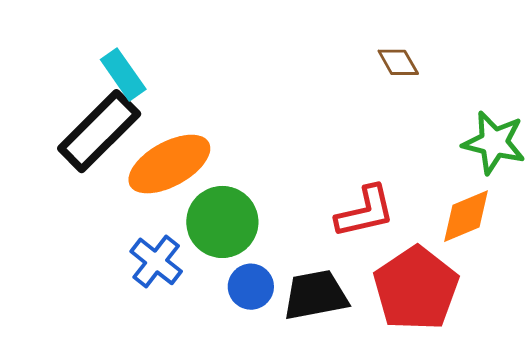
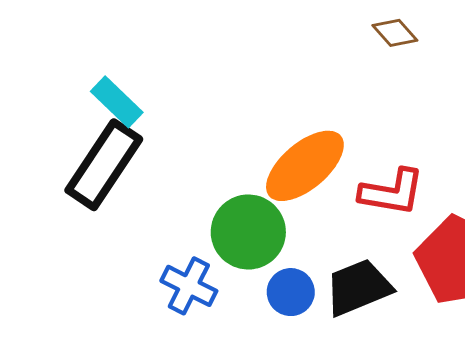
orange ellipse: (169, 164) -> (305, 166), moved
red L-shape: (365, 212) -> (392, 192), turned 34

